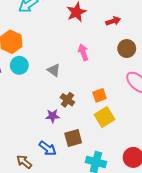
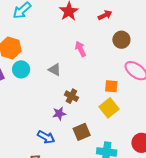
orange square: (100, 95) -> (111, 86), moved, turned 32
blue arrow: (48, 148) -> (46, 137), moved

